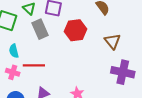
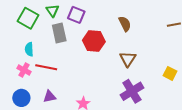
purple cross: (123, 72) -> (132, 91), turned 35

